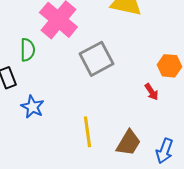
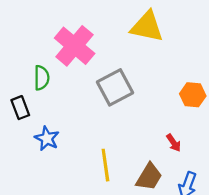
red arrow: (151, 92) -> (174, 143), moved

